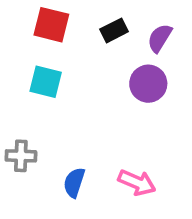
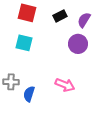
blue semicircle: (74, 182) -> (29, 94), moved
pink arrow: (137, 182) -> (65, 85), moved

